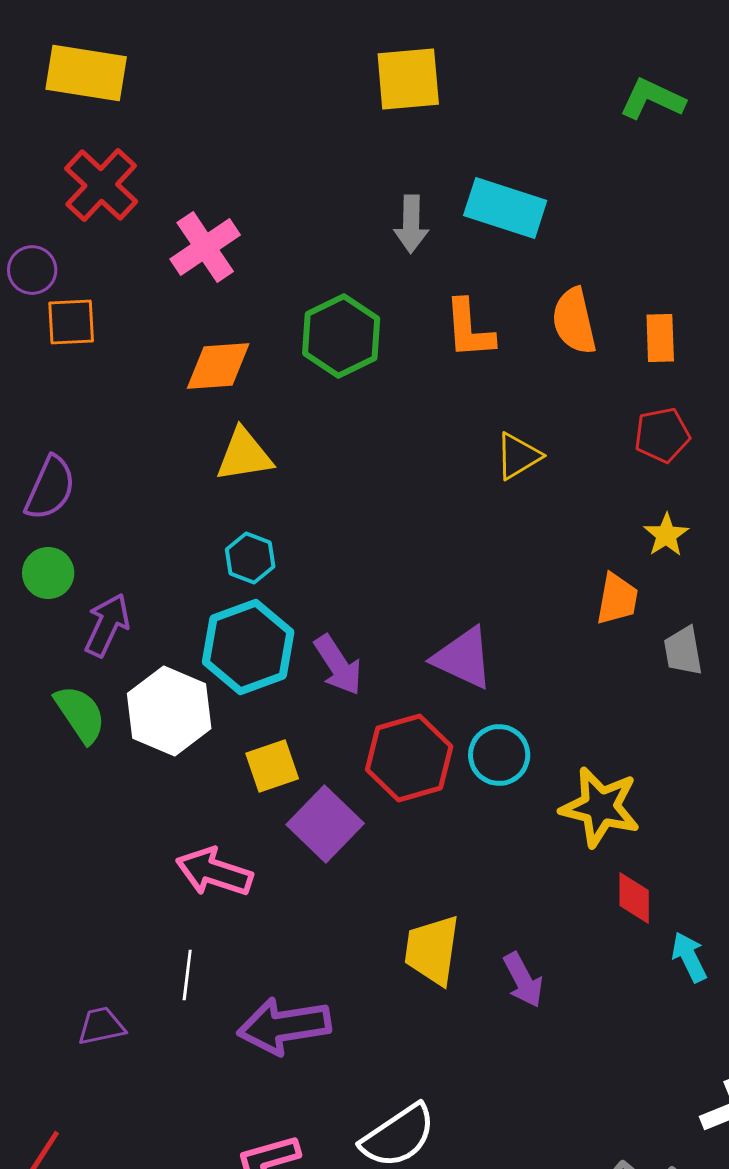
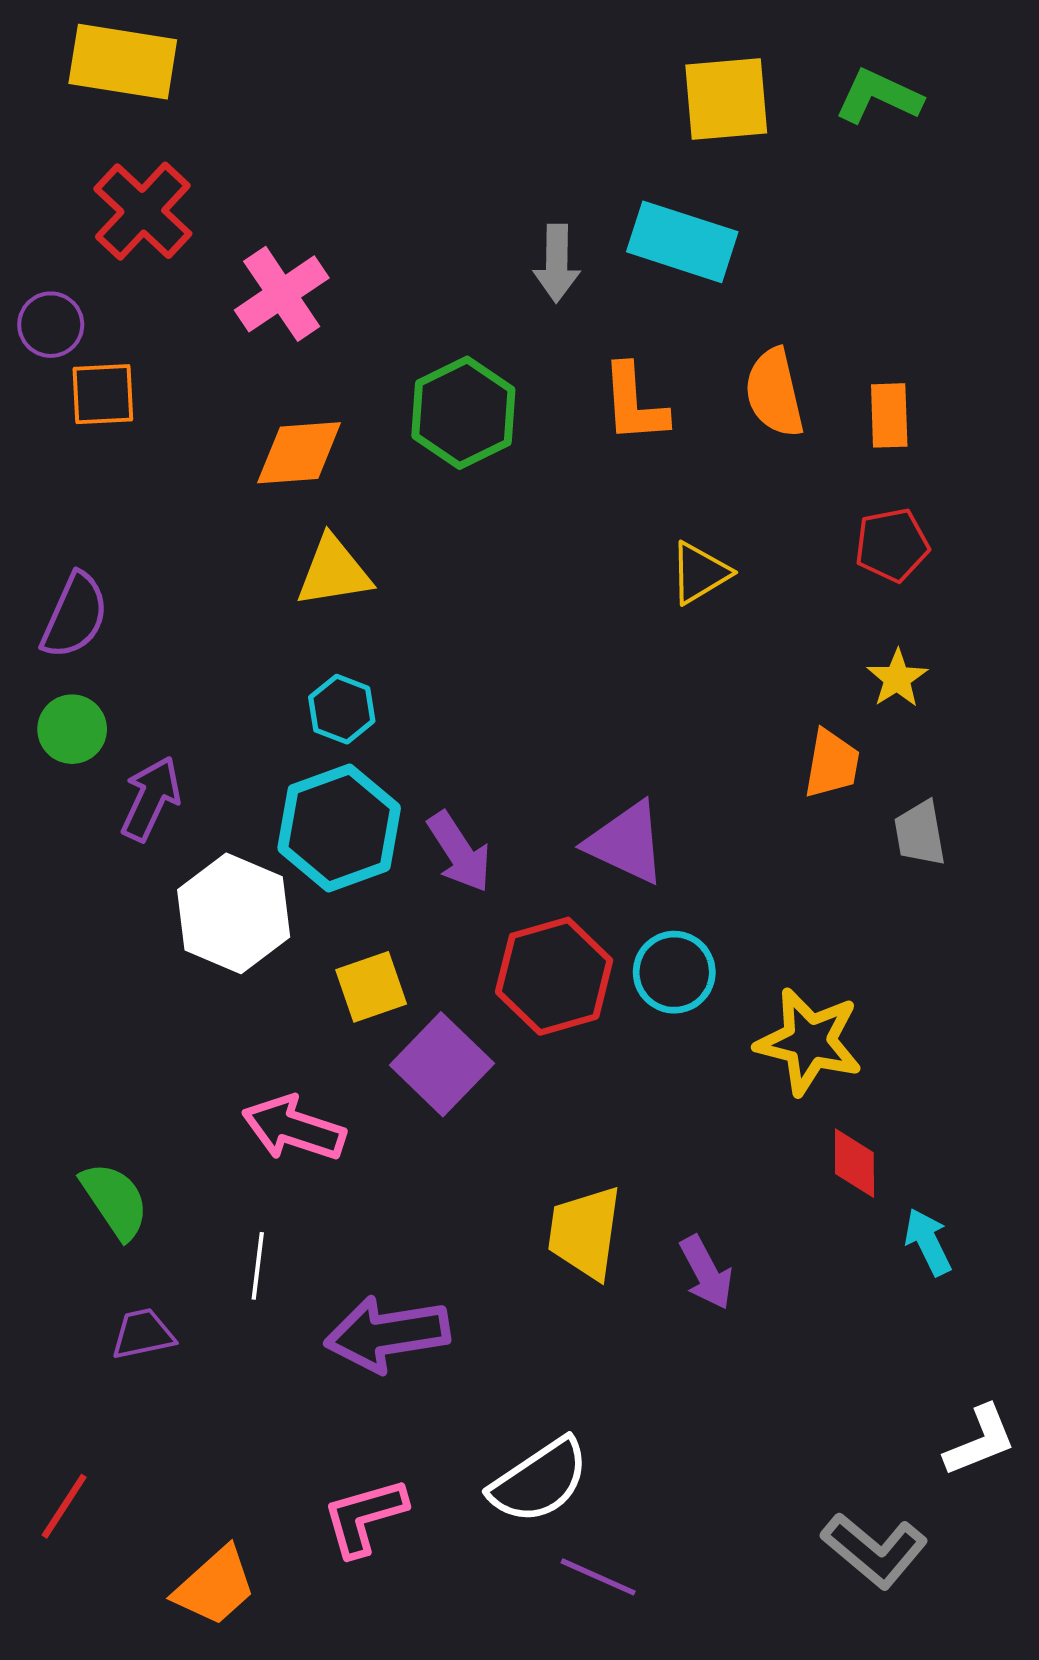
yellow square: (408, 79) -> (726, 99), moved
green semicircle: (80, 714) -> (115, 1200), moved

